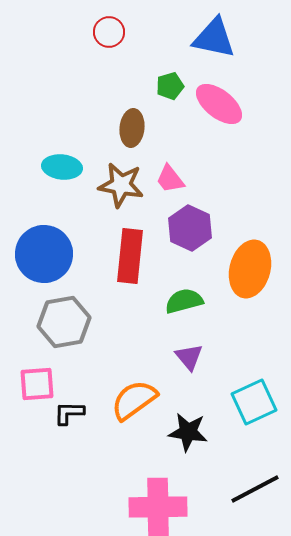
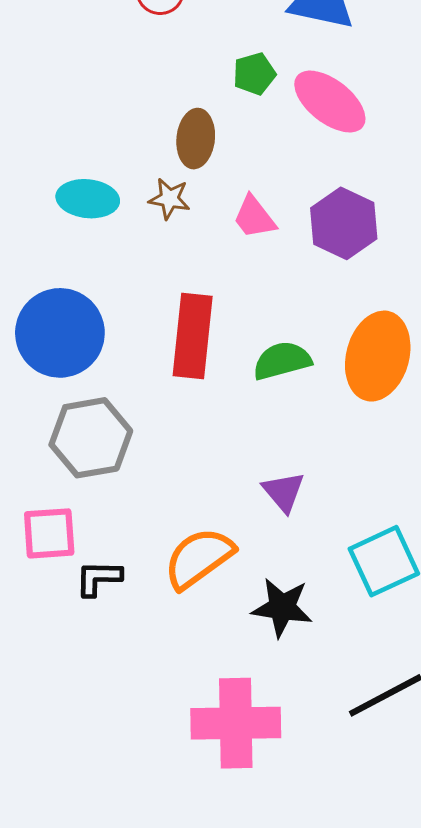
brown star: (121, 185) -> (169, 199), moved, size x0.6
purple hexagon: (190, 228) -> (344, 223), moved
green semicircle: (184, 301) -> (282, 361), moved

